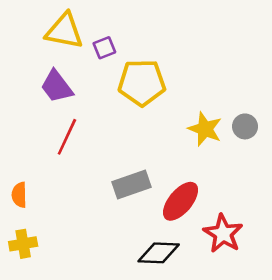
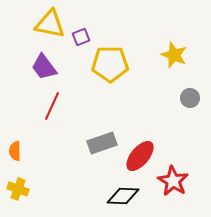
yellow star: (205, 129) -> (174, 55), moved
yellow cross: (23, 244) -> (18, 189), turned 30

